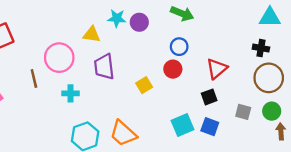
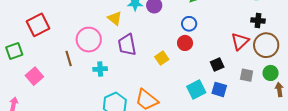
yellow triangle: (92, 34) -> (115, 18), turned 35
red triangle: (217, 69) -> (240, 41), moved

